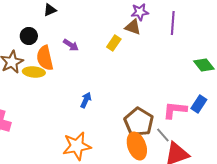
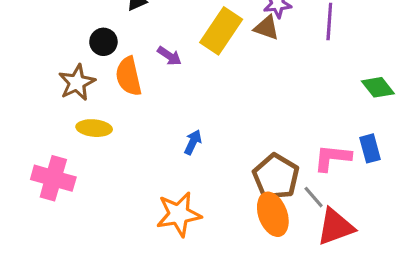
yellow rectangle: (114, 43) -> (221, 31), moved, size x1.8
yellow ellipse: (34, 72) -> (94, 128), moved
blue rectangle: (199, 104) -> (370, 148), turned -48

